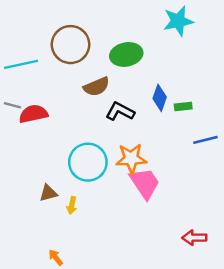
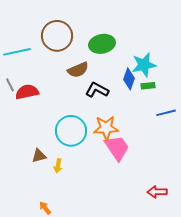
cyan star: (178, 21) -> (144, 65), moved
gray line: (12, 105) -> (10, 85), turned 48

